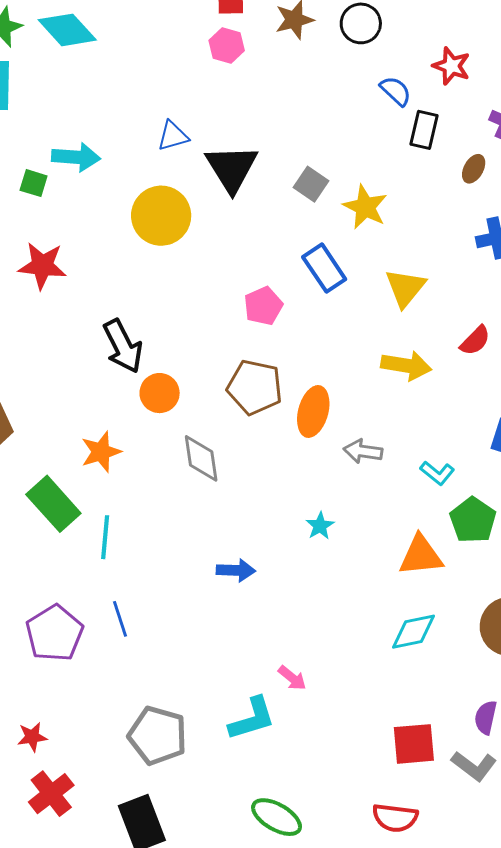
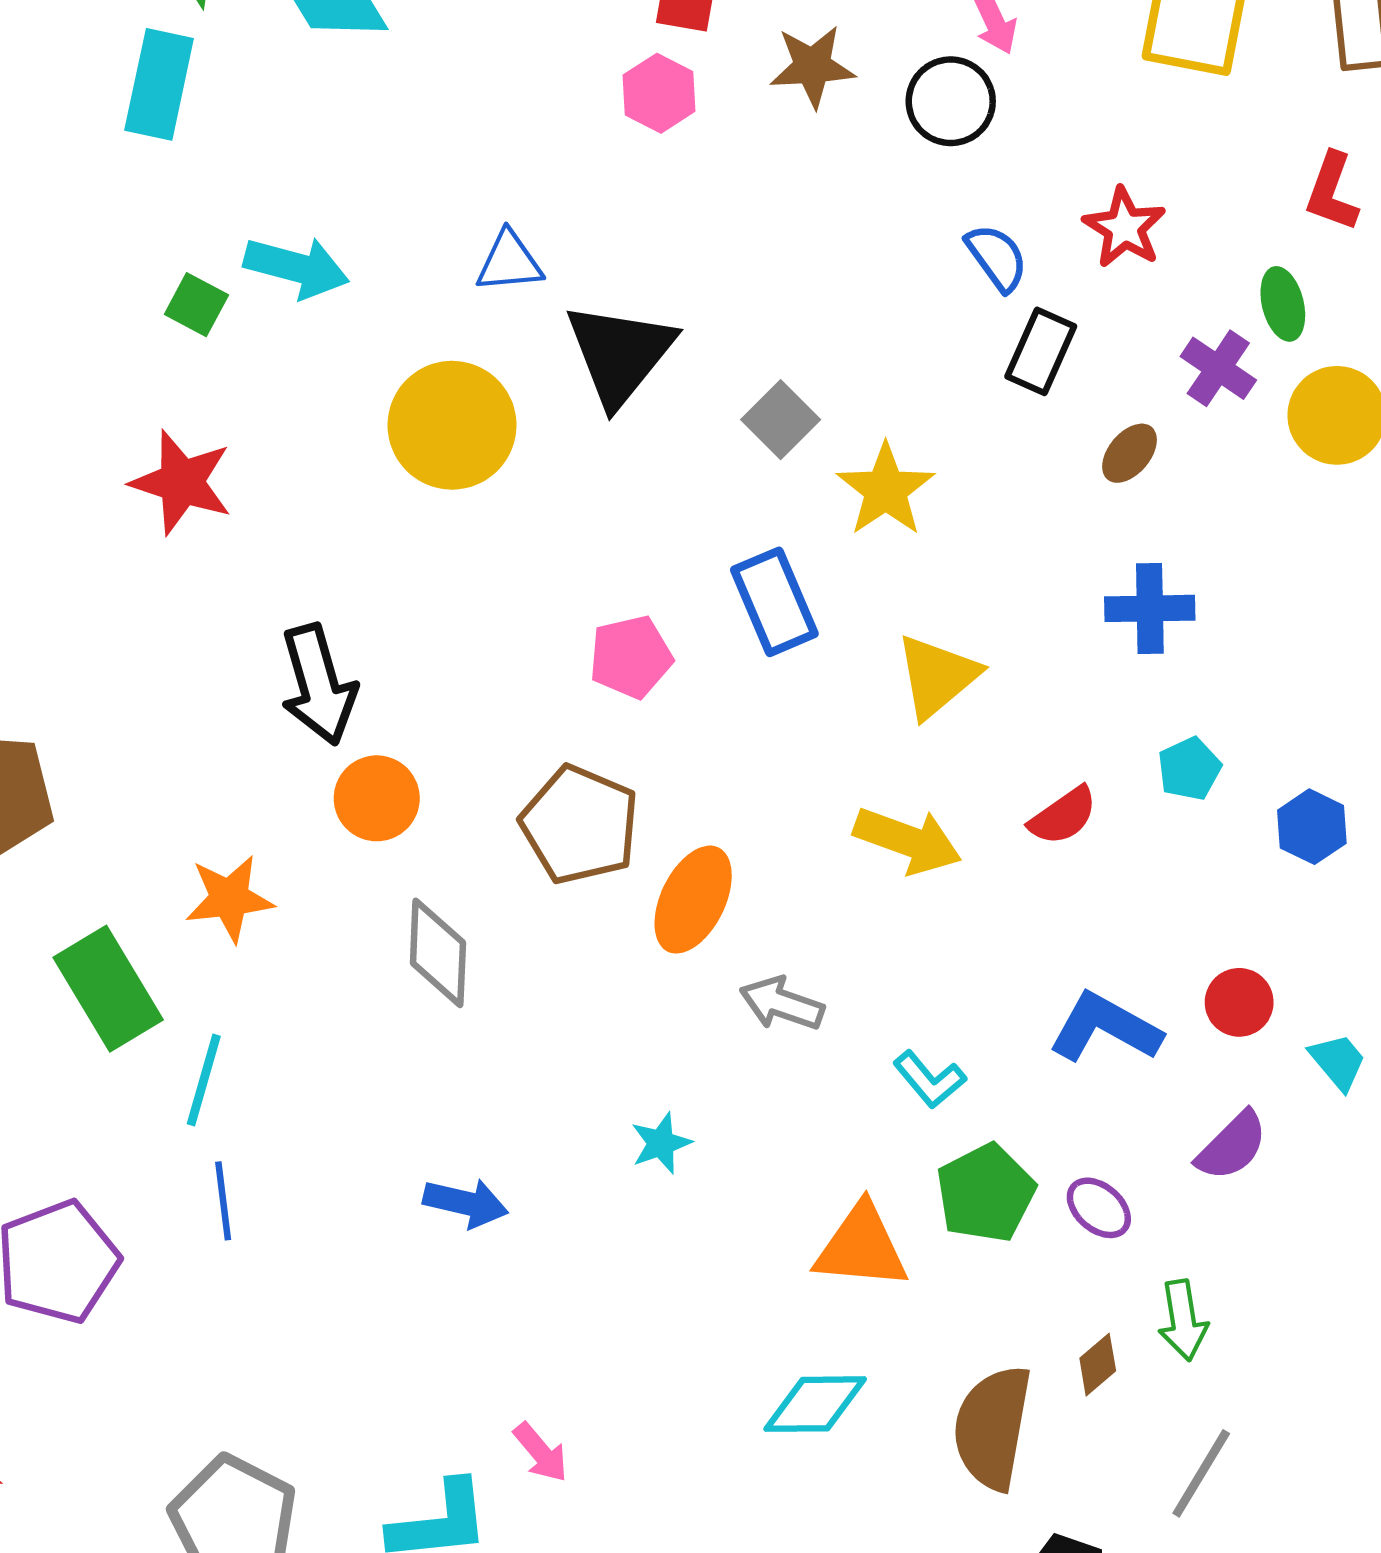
blue line: (120, 619) -> (223, 1201), moved

